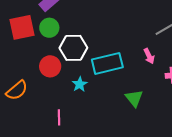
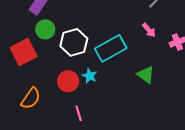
red square: (22, 27) -> (24, 52), moved
red circle: (50, 66) -> (68, 81), moved

